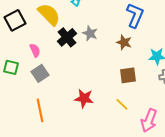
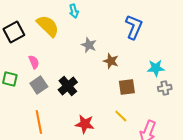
black cross: (67, 37) -> (68, 86), moved
brown star: (124, 42) -> (111, 61), moved
red star: (84, 98) -> (85, 124), moved

